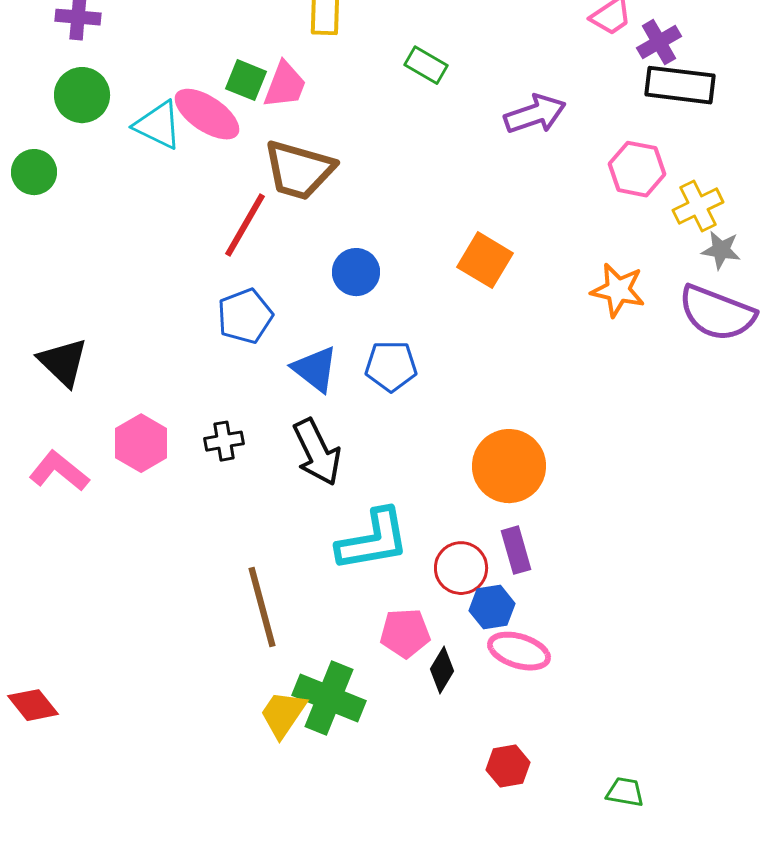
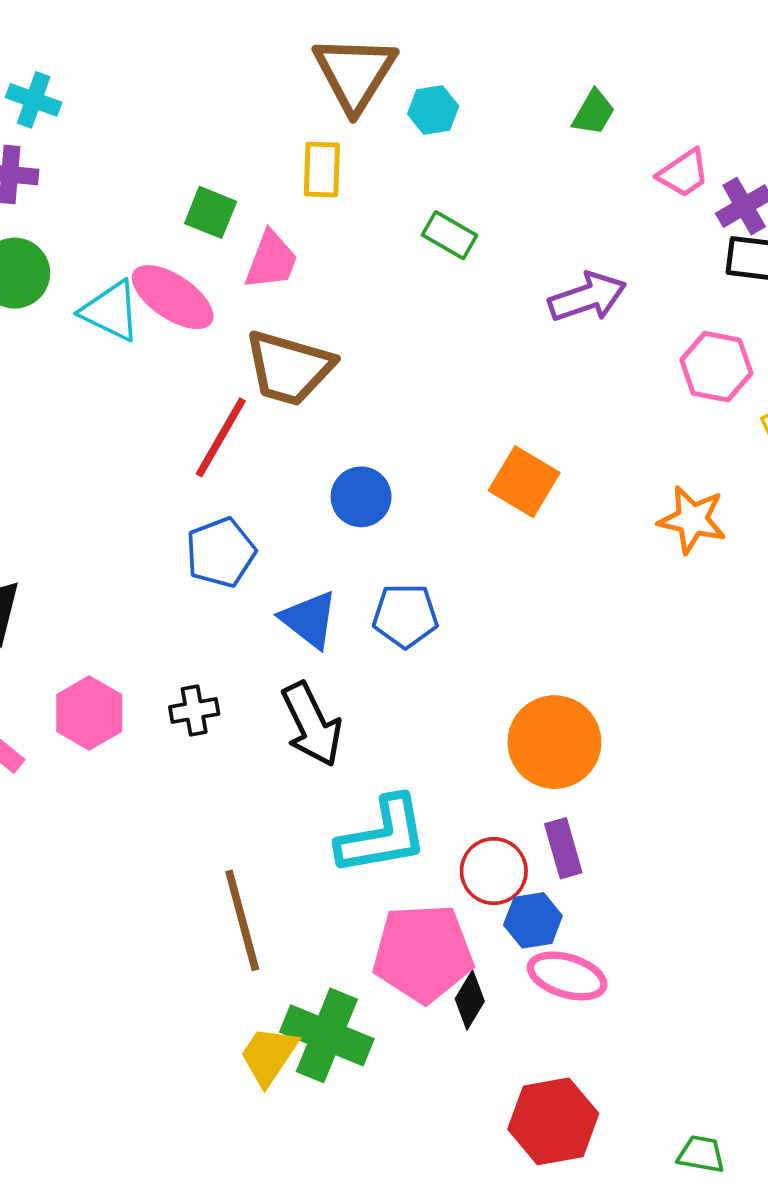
green square: (246, 80) -> (211, 212), moved
pink pentagon: (405, 633) -> (423, 953), size x1.6
red hexagon: (508, 766) -> (553, 1121), size x1.6

